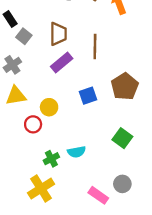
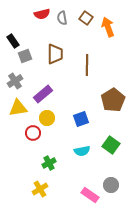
gray square: (24, 36) -> (25, 56), turned 32
purple rectangle: (62, 63) -> (43, 94), moved
blue square: (88, 96) -> (81, 119), moved
cyan semicircle: (77, 152) -> (82, 151), moved
yellow cross: (41, 188) -> (40, 189), size x0.7

